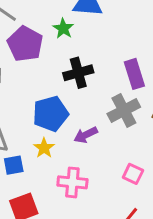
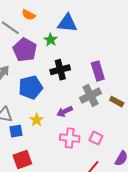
blue pentagon: (50, 114) -> (31, 87), moved
pink cross: (72, 182) -> (70, 138), moved

